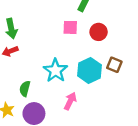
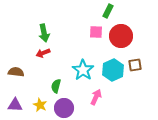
red circle: (99, 32) -> (121, 36), size x1.5
brown square: (114, 65) -> (135, 65), turned -32

